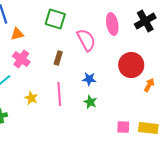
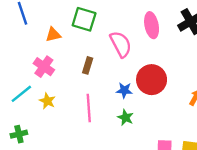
orange triangle: (17, 34) -> (53, 35), moved
red circle: (131, 65) -> (152, 80), moved
yellow star: (31, 98) -> (47, 101), moved

